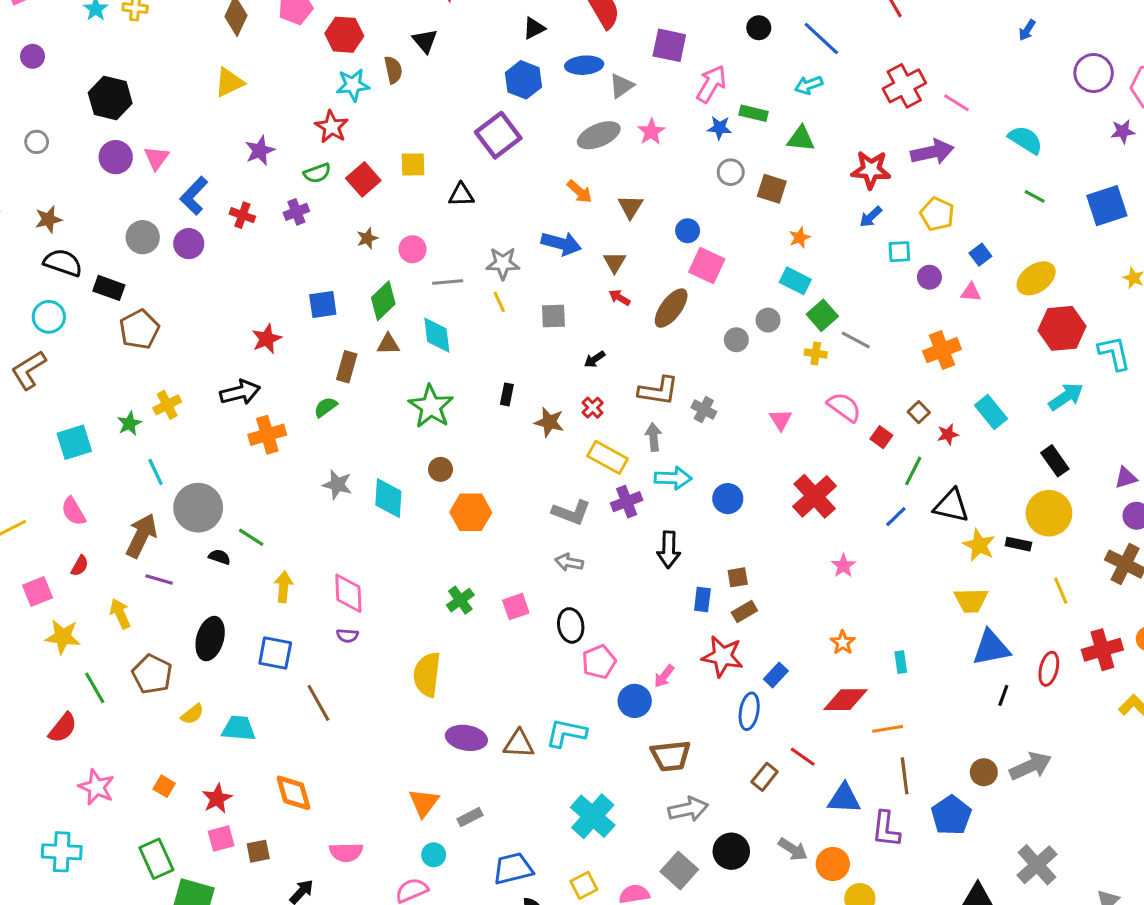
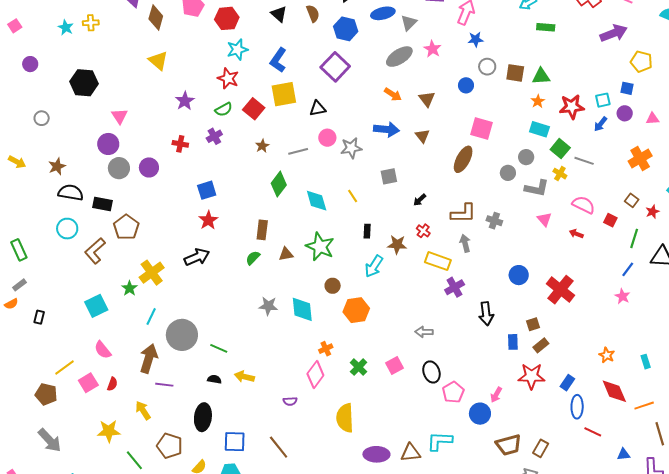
brown semicircle: (393, 70) -> (313, 13), moved
yellow triangle: (229, 82) -> (158, 61), turned -45
green rectangle: (753, 113) -> (546, 27), moved
green triangle: (801, 139) -> (541, 76), moved
purple circle: (116, 157) -> (108, 144), moved
yellow square: (413, 164) -> (284, 94), size x1.5
red star: (871, 170) -> (572, 107), moved
blue L-shape: (194, 196) -> (278, 60), moved
yellow pentagon: (937, 214) -> (641, 62), moved
blue arrow: (871, 217) -> (601, 124), moved
blue circle: (688, 231) -> (466, 85), moved
pink circle: (413, 249) -> (327, 138), moved
blue square: (980, 255) -> (627, 88), moved, turned -32
gray line: (448, 282) -> (298, 151), moved
red arrow: (619, 298) -> (576, 234), moved
yellow line: (499, 302) -> (353, 196), moved
blue square: (323, 304) -> (207, 190), moved
brown triangle: (388, 344) -> (286, 254), moved
yellow cross: (816, 353) -> (560, 174), turned 32
brown L-shape: (29, 370) -> (95, 251), moved
yellow cross: (167, 405) -> (152, 273), size x1.4
orange cross: (267, 435) -> (326, 349), moved, size x0.6
cyan line: (156, 472) -> (151, 317), turned 60
cyan arrow: (673, 478) -> (374, 266), moved, turned 130
red cross: (815, 496) -> (561, 290), moved
gray L-shape: (571, 512) -> (537, 188), moved
black semicircle: (219, 557) -> (214, 379), moved
pink star: (843, 566) -> (622, 296), moved
yellow arrow: (283, 587) -> (244, 377), turned -72
pink square: (38, 591) -> (88, 383), moved
pink diamond: (348, 593) -> (315, 375), moved, turned 48
blue square: (275, 653) -> (235, 442), moved
red diamond: (845, 700) -> (614, 391), turned 76
blue ellipse: (749, 711) -> (577, 407), moved
brown rectangle: (765, 777) -> (541, 448), moved
blue triangle: (844, 798) -> (623, 454), size x0.6

